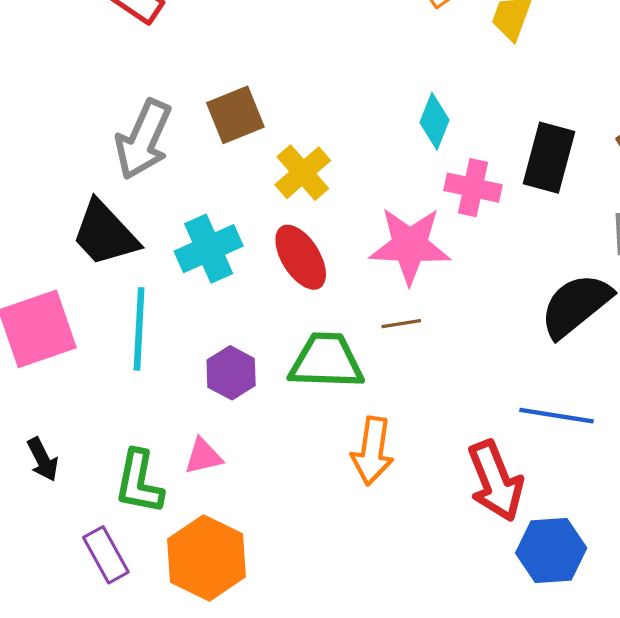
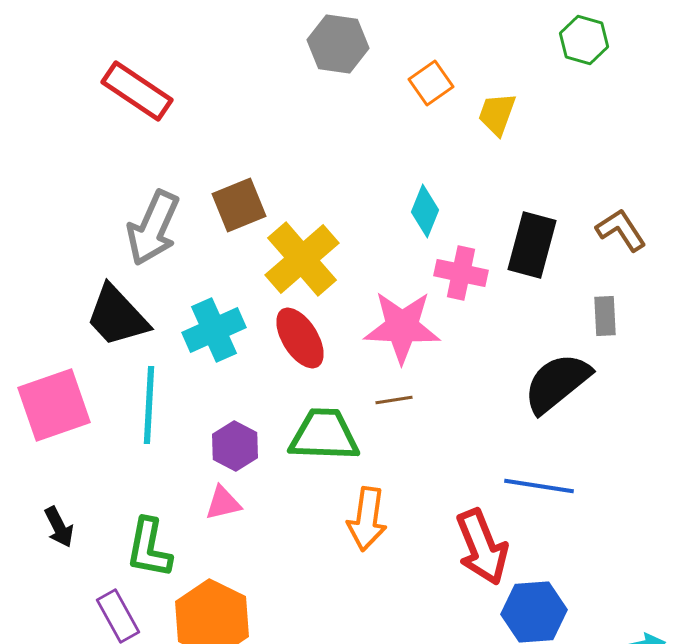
yellow cross: (303, 173) -> (302, 259), size x1.4
pink triangle: (203, 456) -> (223, 503), moved

